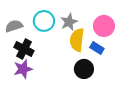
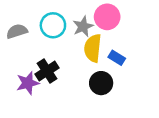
pink circle: (104, 26) -> (107, 17), moved
black cross: (24, 49) -> (47, 71), moved, turned 30

